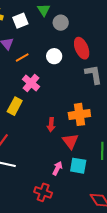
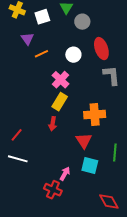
pink cross: (31, 83) -> (61, 80), moved
yellow rectangle: (15, 106) -> (60, 102), moved
red arrow: (51, 125) -> (53, 124), moved
pink arrow: (57, 168) -> (65, 174), moved

